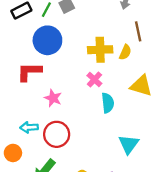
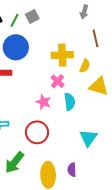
yellow semicircle: (125, 52) -> (85, 66), moved
pink star: (53, 98) -> (44, 102), moved
red circle: (57, 134) -> (37, 132), moved

